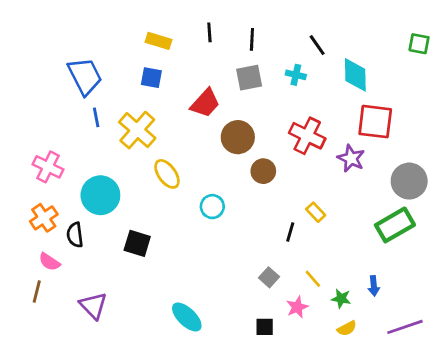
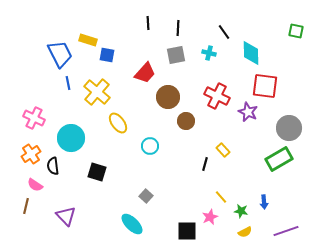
yellow rectangle: (158, 41) -> (88, 40), moved
gray square: (269, 277) -> (146, 196), moved
black square: (265, 327) -> (187, 231), size x1.5

